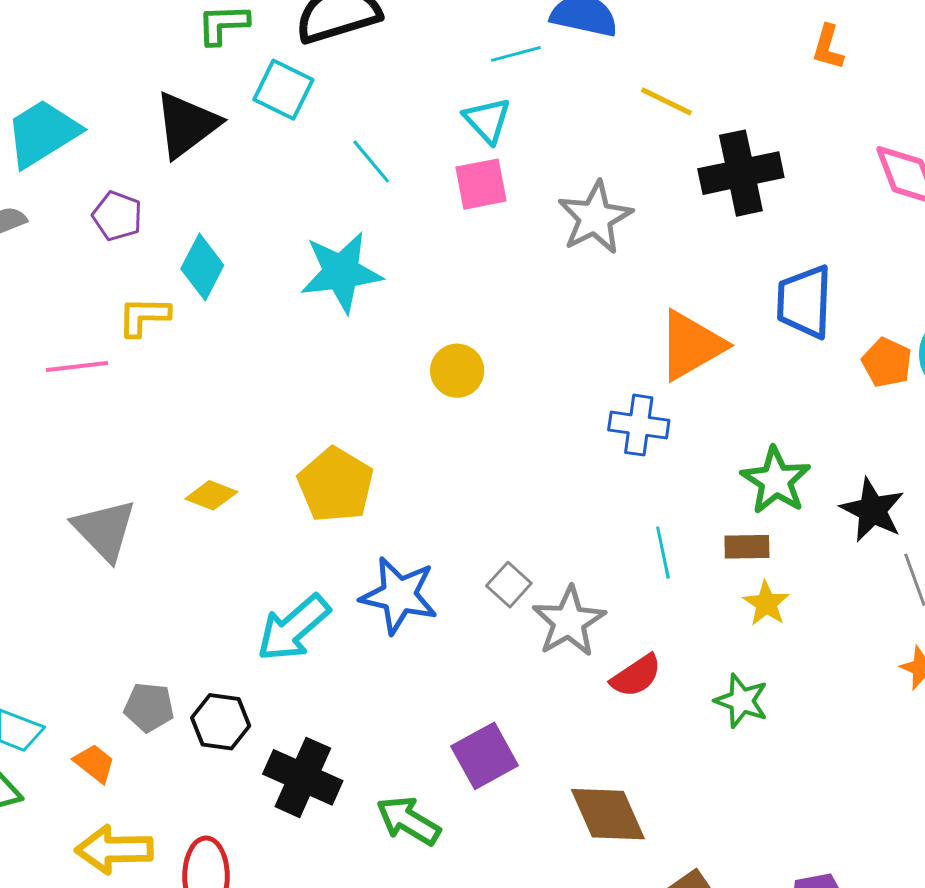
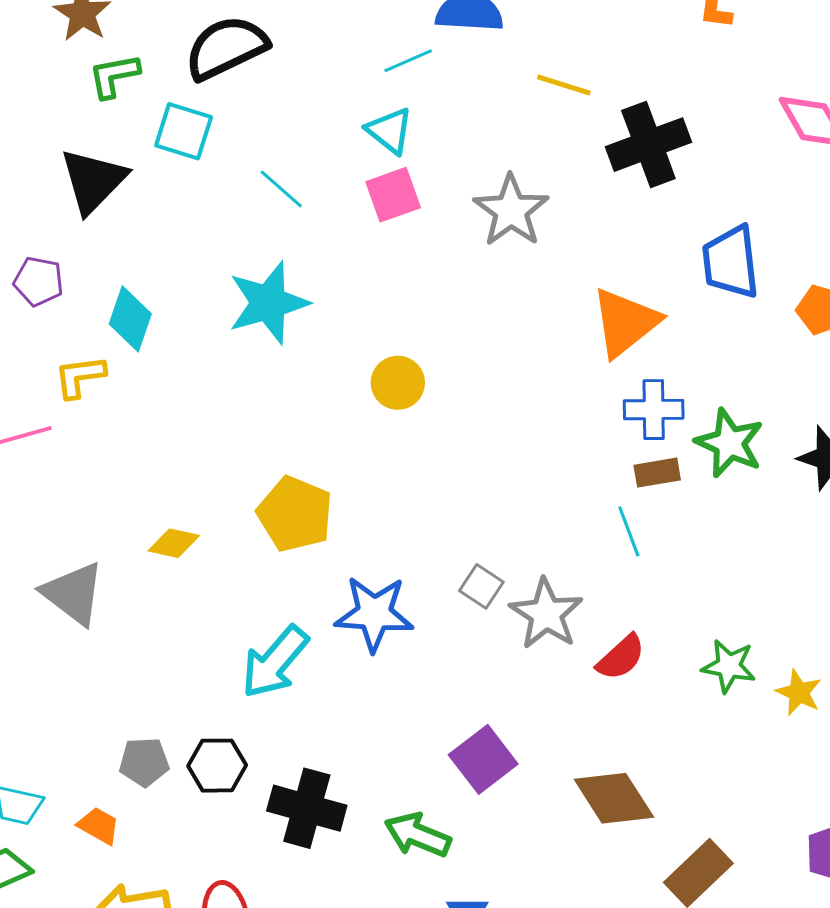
blue cross: (639, 425) -> (654, 410), moved
brown rectangle: (747, 547) -> (657, 473), moved
yellow star: (766, 603) -> (799, 693), moved

